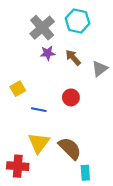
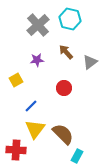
purple star: (48, 53) -> (37, 60), moved
blue line: (39, 110) -> (31, 106), moved, turned -56
cyan rectangle: (85, 173) -> (77, 156), turned 32

